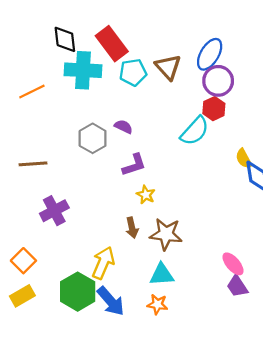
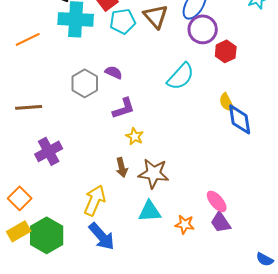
red hexagon: (214, 109) -> (226, 51), moved
green hexagon: (78, 292) -> (47, 235), moved
orange star: (157, 304) -> (185, 224), moved

